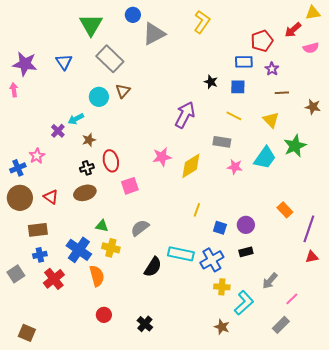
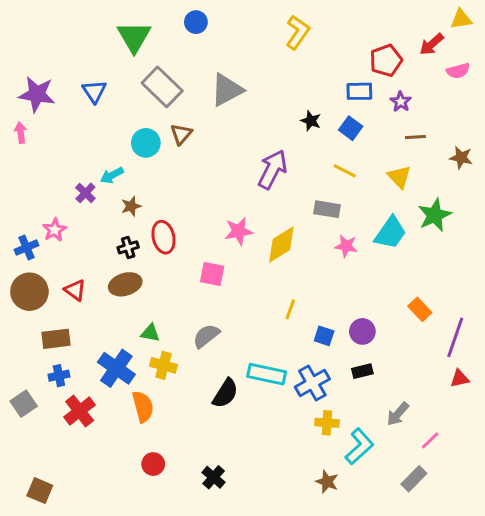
gray triangle: (154, 34) -> (227, 90), moved
blue square: (238, 87) -> (351, 128), turned 35
pink square: (130, 186) -> (212, 274), moved, turned 30

